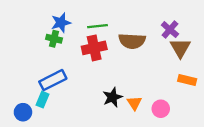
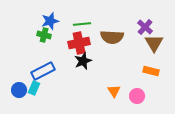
orange rectangle: (187, 80) -> (151, 71), moved
black star: (113, 97) -> (83, 61), moved
blue circle: (23, 112) -> (19, 90), moved

